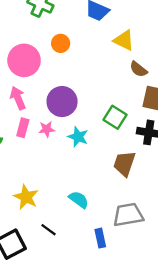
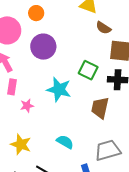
purple circle: (62, 102) -> (43, 47), moved
pink star: (47, 129) -> (27, 106), moved
cyan star: (78, 137) -> (59, 89), size x1.4

